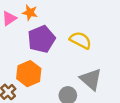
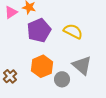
orange hexagon: (29, 74) -> (42, 66), moved

